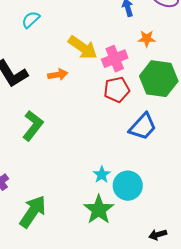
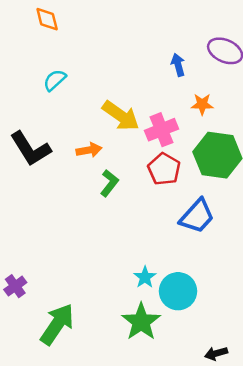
red pentagon: (117, 90) -> (164, 169), turned -30
green L-shape: (33, 126) -> (109, 183), moved, size x0.7

